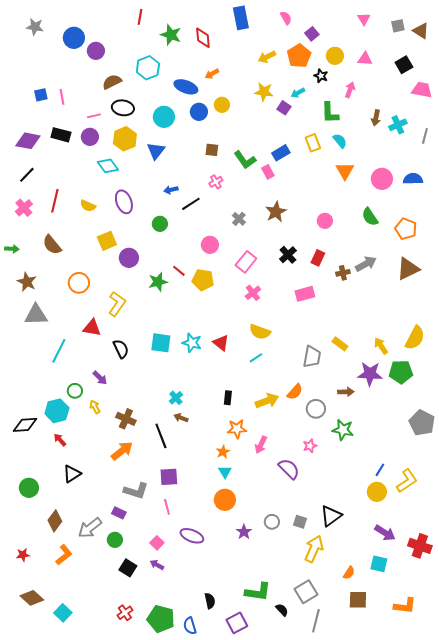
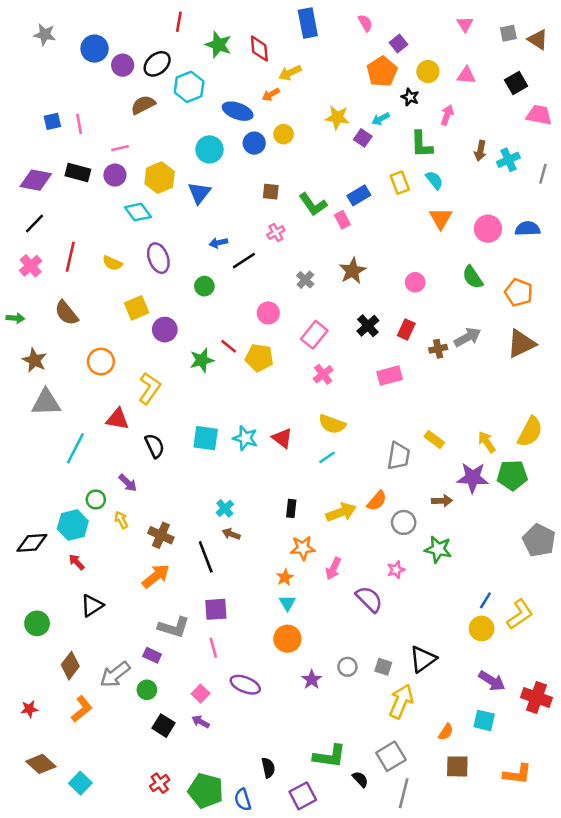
yellow arrow: (267, 57) -> (290, 73), moved
black ellipse: (123, 108) -> (157, 64), moved, turned -50

